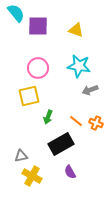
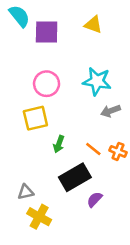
yellow triangle: (76, 30) -> (93, 25), moved
purple semicircle: (70, 172) -> (95, 199), moved, turned 72

